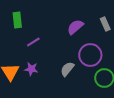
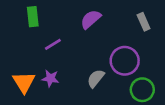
purple semicircle: (75, 27) -> (91, 19), moved

